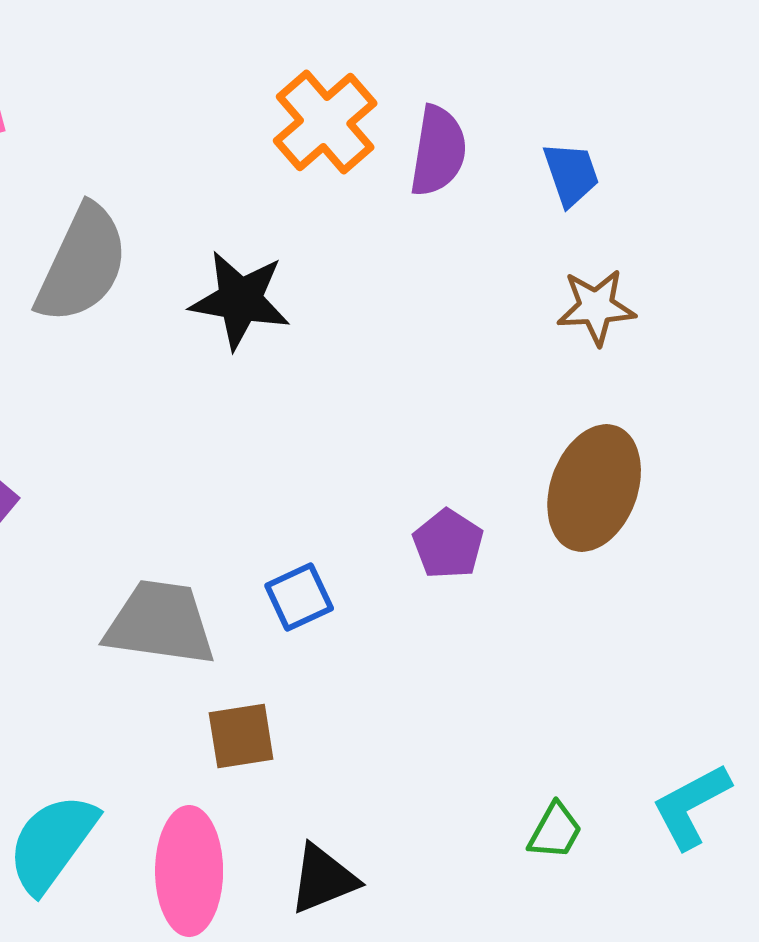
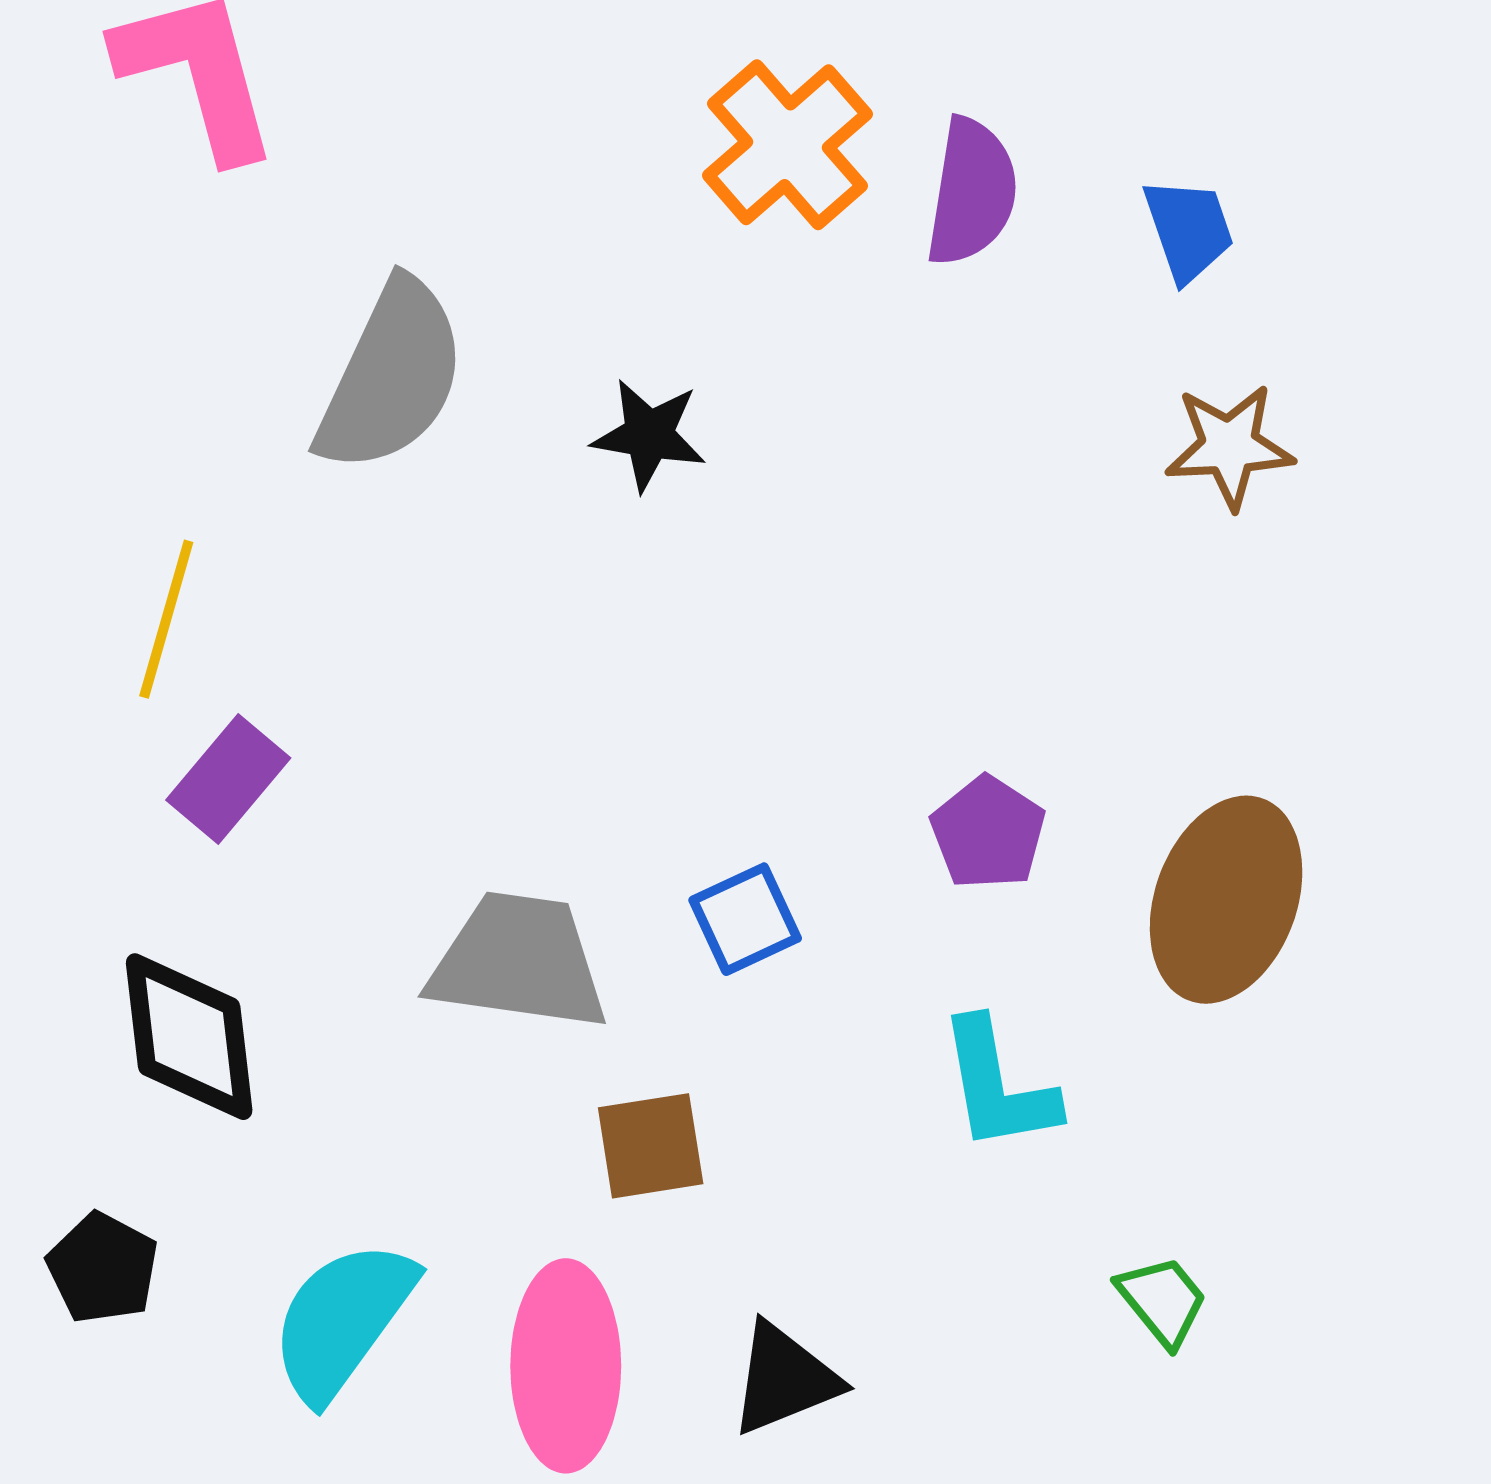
black star: (240, 300) -> (649, 435), size x0.7
brown ellipse: (594, 488) -> (1226, 900), moved
cyan L-shape: (691, 806) -> (998, 1085), moved, turned -72
green trapezoid: (555, 831) -> (1162, 1301), turned -68

